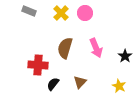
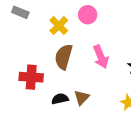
yellow cross: (61, 13) -> (59, 26), moved
black semicircle: (53, 84) -> (60, 99), moved, turned 40

